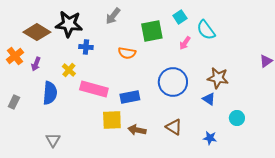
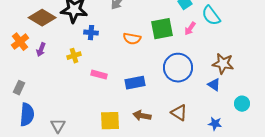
green square: (152, 31) -> (162, 29), moved
yellow cross: (69, 70) -> (74, 56), turned 32
pink rectangle: (94, 89) -> (99, 75), size x0.6
blue semicircle: (50, 93) -> (27, 115), moved
yellow square: (112, 120) -> (110, 121), moved

